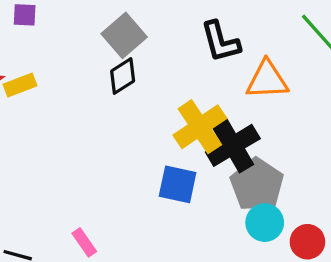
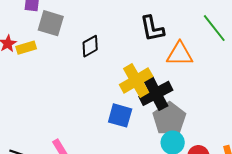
gray square: (124, 35) -> (51, 23), moved, turned -36

